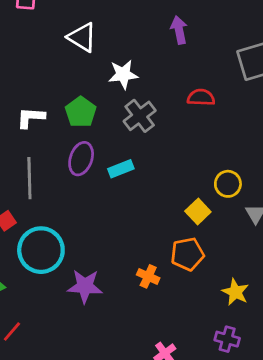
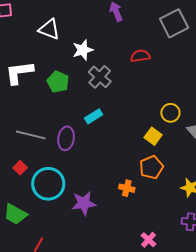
white L-shape: (31, 118) -> (19, 73), moved, size x1.4
purple ellipse: (81, 159) -> (66, 138), moved
gray line: (29, 178) -> (31, 135), turned -64

